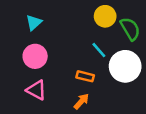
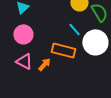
orange rectangle: (85, 76) -> (63, 50), size x1.6
orange arrow: (81, 101) -> (44, 64), moved

